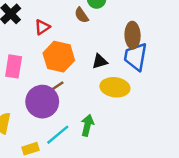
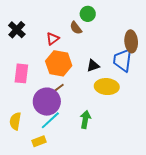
red triangle: (42, 27) -> (53, 39), moved
brown ellipse: (133, 35) -> (131, 41), moved
cyan line: (58, 135) -> (50, 120), moved

